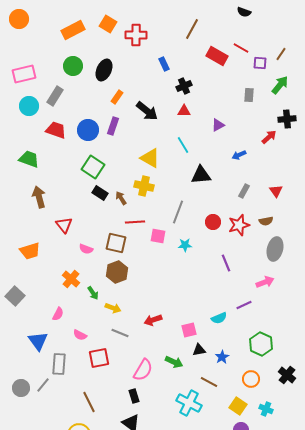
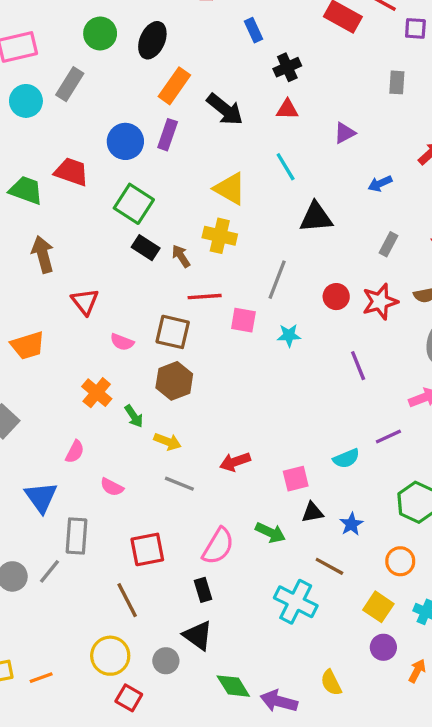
orange rectangle: (117, 97) -> (174, 86), size x1.5
red trapezoid: (56, 130) -> (71, 172), moved
red square: (99, 358) -> (147, 549), moved

